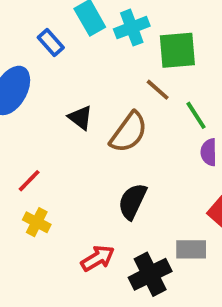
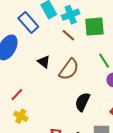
blue rectangle: (51, 42) -> (28, 22), size x1.5
brown line: (158, 90) -> (68, 35), moved
black semicircle: (132, 201) -> (82, 102), moved

